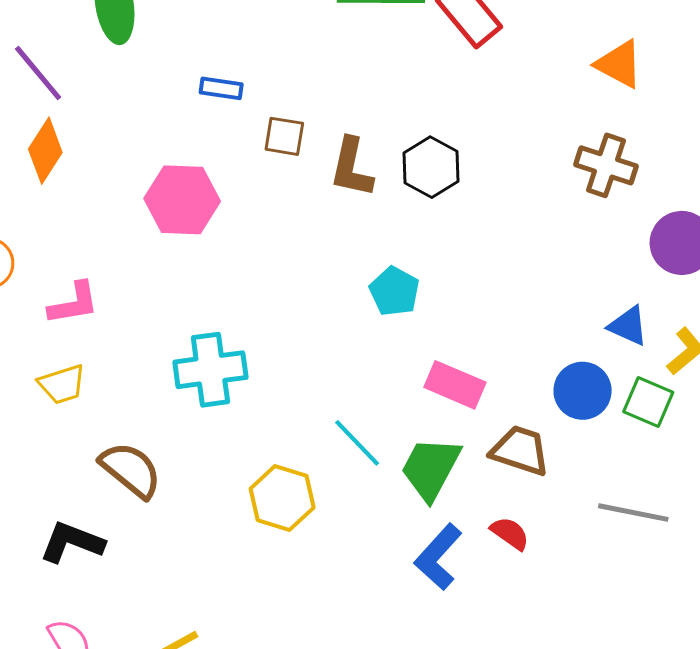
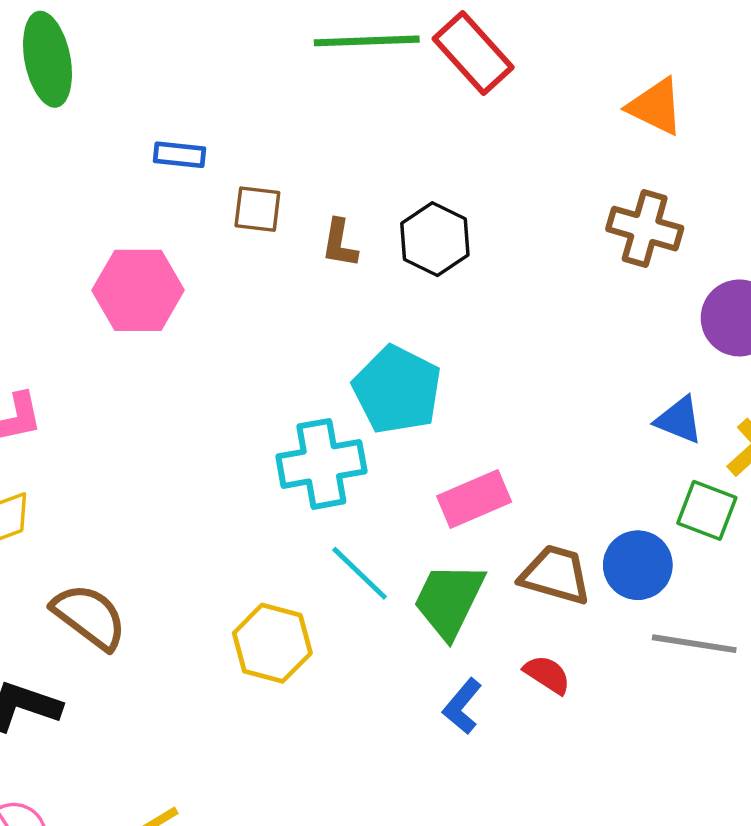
brown L-shape: (351, 168) -> (340, 243), size x0.7
cyan pentagon: (394, 291) -> (397, 390), size x1.5
cyan cross: (210, 370) -> (321, 464), moved
pink rectangle: (455, 385) -> (474, 499), turned -44
blue circle: (583, 391) -> (638, 565), moved
blue L-shape: (438, 557) -> (462, 706), size x0.7

